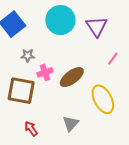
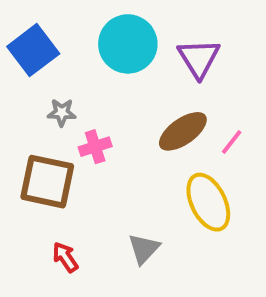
pink line: (113, 59) -> (232, 142), moved
brown ellipse: (72, 77) -> (183, 131), moved

